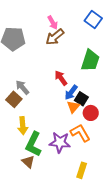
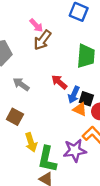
gray arrow: (22, 87) -> (21, 84), moved
orange triangle: (73, 107) -> (80, 109), turned -32

